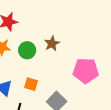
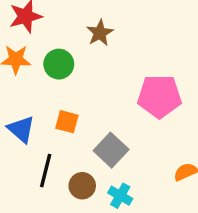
brown star: (52, 44) -> (100, 33), moved

